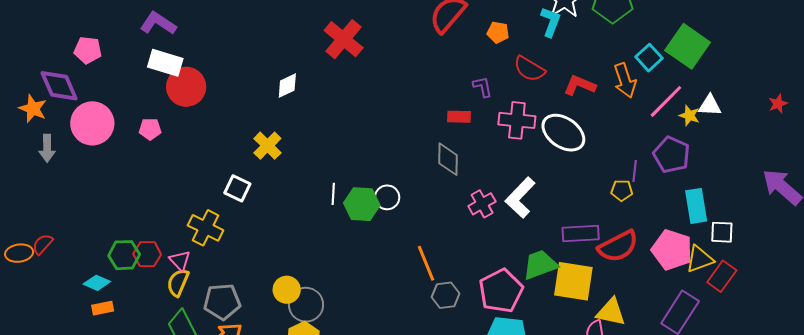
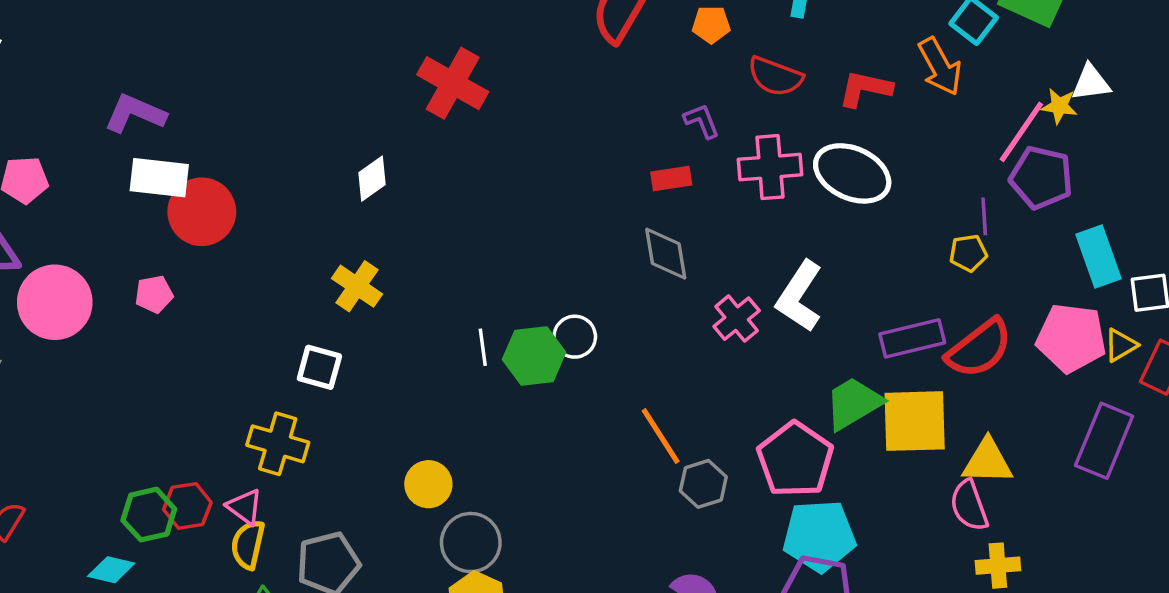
pink line: (666, 101) -> (1021, 132), moved
yellow triangle: (700, 259) -> (1121, 345), size x0.7
yellow circle: (287, 290) -> (428, 484), moved

